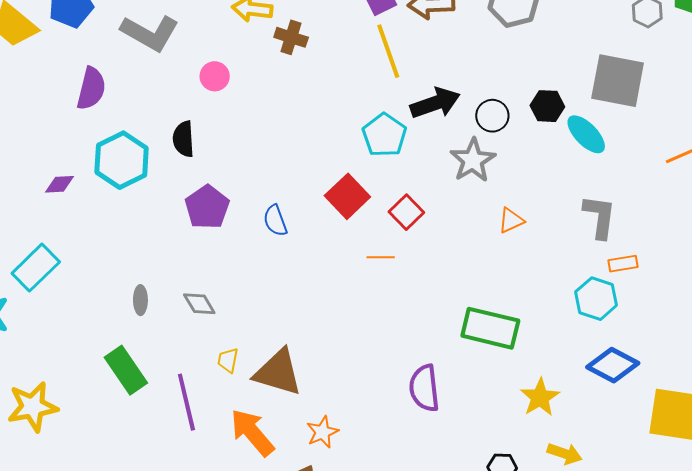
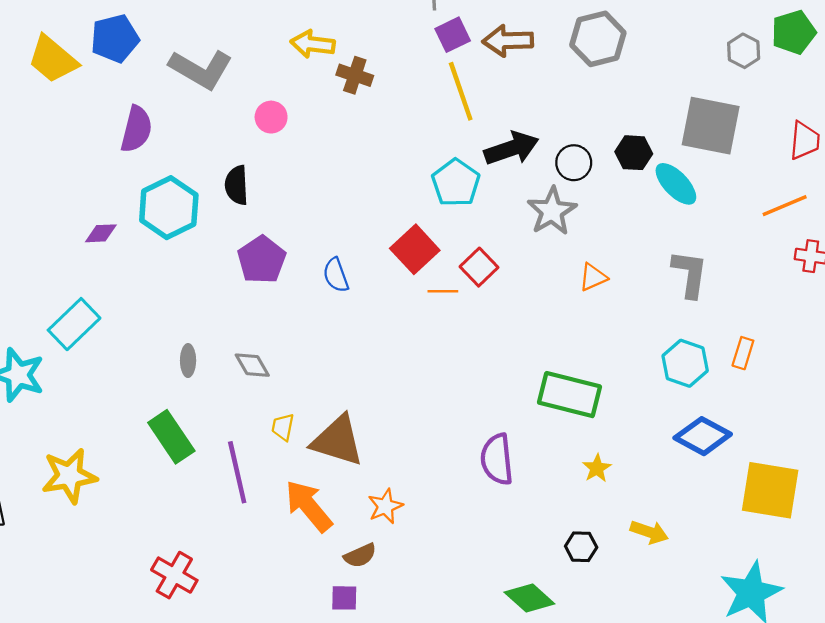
orange line: (381, 257) -> (443, 291), moved
orange rectangle: (623, 264) -> (743, 353), moved, turned -64
yellow star: (540, 397) -> (597, 468), moved, size x0.7

